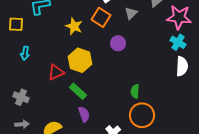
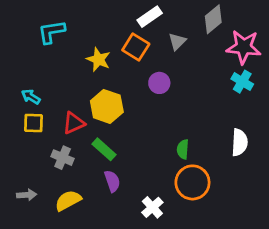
yellow square: (16, 24) -> (34, 123), moved
cyan arrow: (25, 53) -> (31, 97), turned 112
white semicircle: (182, 66) -> (239, 142), moved
gray cross: (21, 97) -> (63, 158), moved

